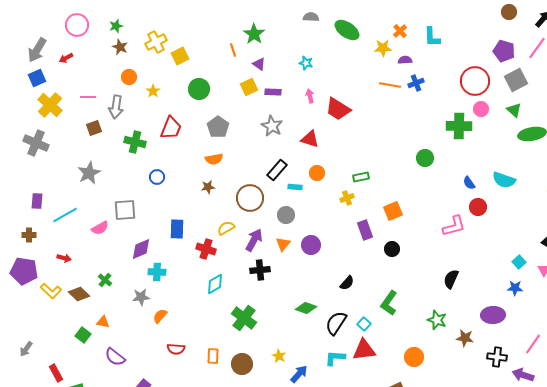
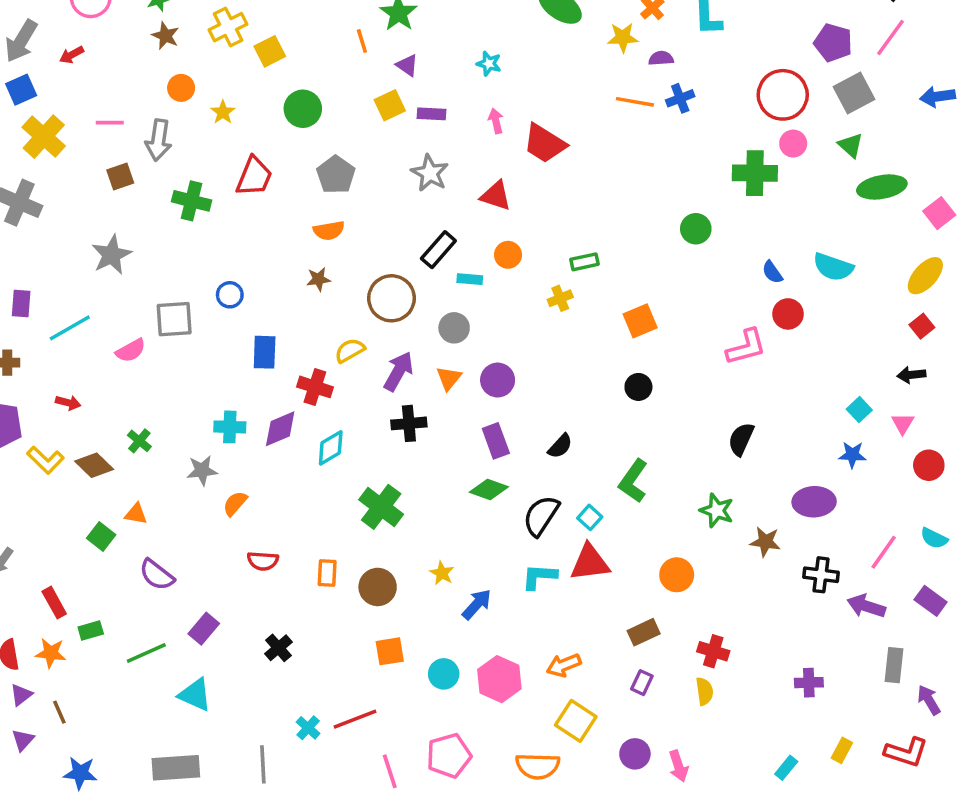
blue circle: (157, 177) -> (230, 295), moved
purple rectangle: (365, 230) -> (496, 441), moved
purple diamond: (141, 249) -> (280, 429), moved

